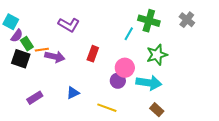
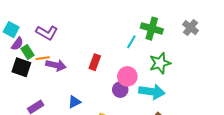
purple L-shape: (69, 25) -> (47, 33), moved

